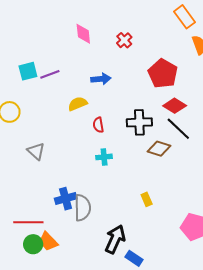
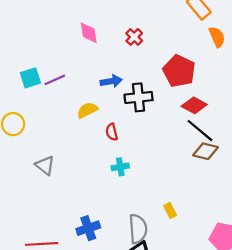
black cross: (139, 122) -> (139, 97), moved
brown diamond: (159, 149) -> (206, 151), moved
blue cross: (66, 199) -> (88, 228), moved
gray semicircle: (82, 208) -> (138, 229), moved

